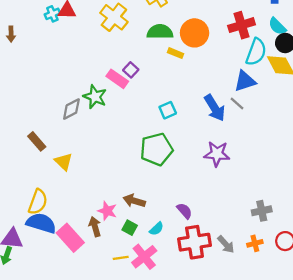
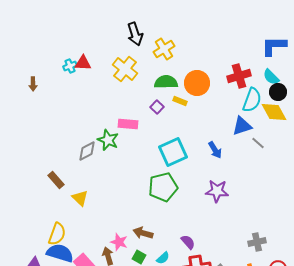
purple square: (131, 70) -> (157, 107), moved
pink rectangle: (117, 79) -> (128, 124), turned -30
gray line: (237, 103) -> (258, 143), moved
blue arrow: (215, 108) -> (215, 150), size x0.7
cyan square: (168, 110) -> (173, 152), size x1.8

